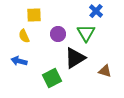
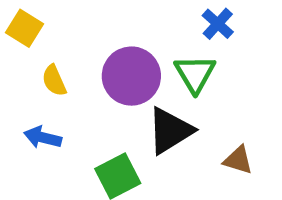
yellow square: (34, 15) -> (25, 28), moved, turned 35
purple circle: (58, 34) -> (131, 76), size x1.6

